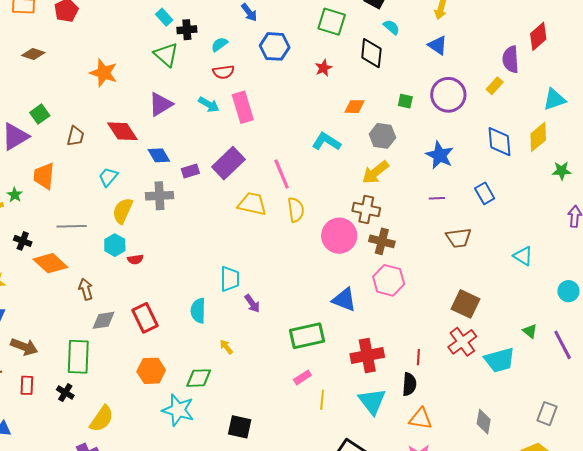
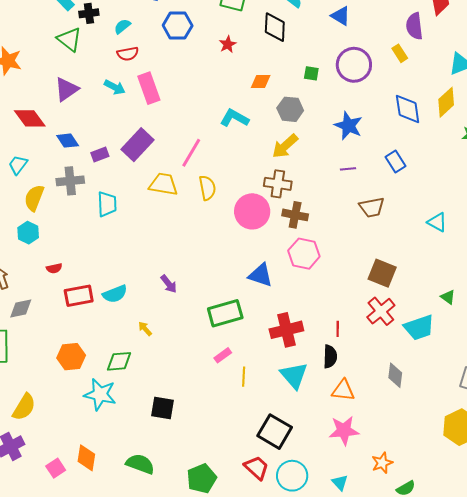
yellow rectangle: (495, 86) -> (400, 53), turned -72
pink line: (282, 174) -> (191, 153), turned 56
red semicircle: (135, 259) -> (54, 268), moved
cyan trapezoid: (230, 279) -> (107, 204), moved
cyan semicircle: (198, 311) -> (115, 294), turned -110
red rectangle: (145, 318) -> (79, 296), moved, turned -72
gray diamond: (484, 422) -> (395, 375), moved

